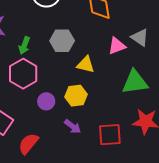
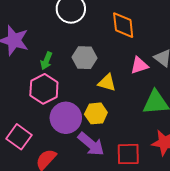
purple circle: (46, 101) -> (66, 118), size x1.8
purple arrow: (73, 126) -> (91, 144), size x1.6

